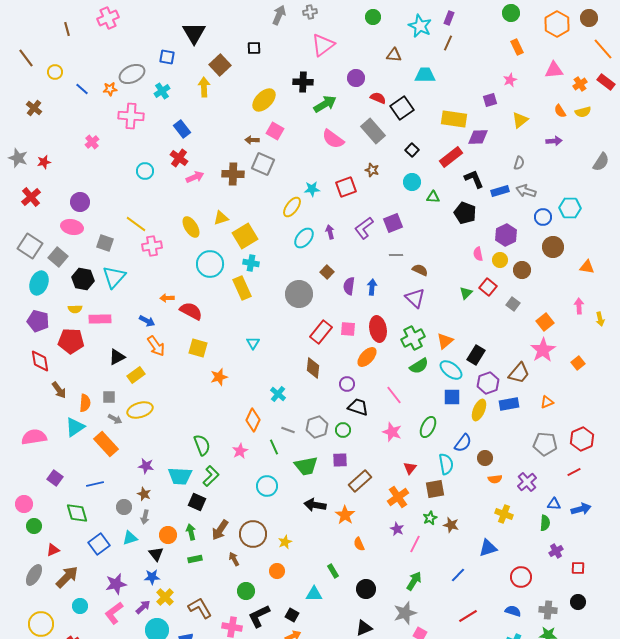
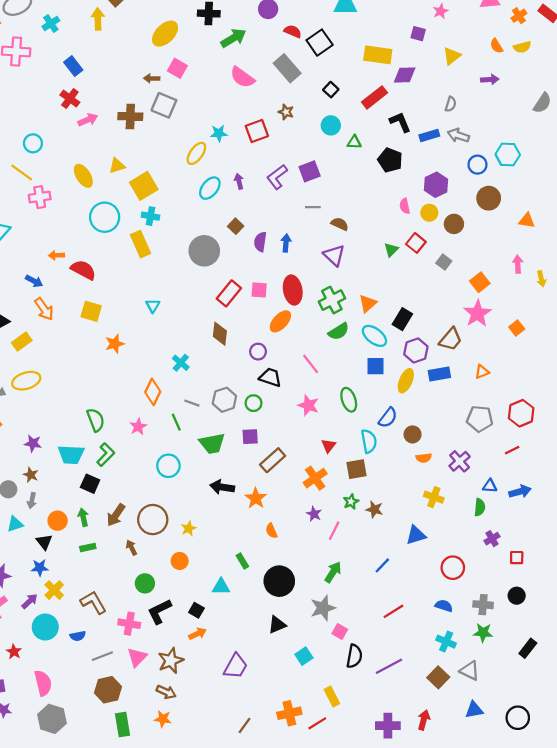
purple square: (490, 100) -> (418, 34), turned 32
cyan circle: (145, 171) -> (33, 143), moved
green ellipse: (428, 427) -> (349, 400), turned -45
black circle: (366, 589) -> (279, 581), size x1.4

